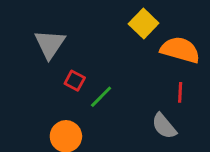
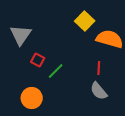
red line: (180, 92) -> (99, 68), moved

